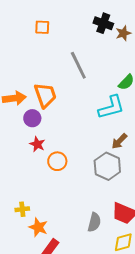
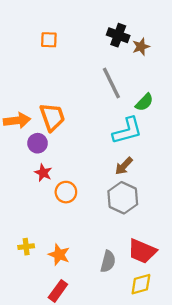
gray line: (78, 65) -> (111, 83), moved
brown arrow: (119, 141) -> (124, 166), moved
orange star: (38, 227) -> (59, 255), moved

